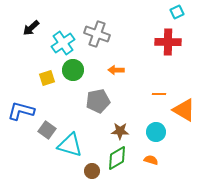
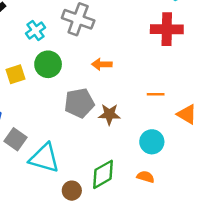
cyan cross: (63, 43) -> (36, 30), size x0.7
orange triangle: (184, 110) -> (187, 114), size x0.7
brown star: (120, 131) -> (109, 114), moved

